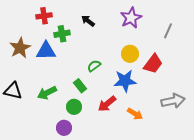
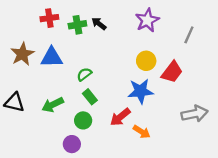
green cross: (62, 34) -> (77, 25), moved
green semicircle: (94, 66) -> (84, 74), moved
orange arrow: (135, 114) -> (142, 132), moved

